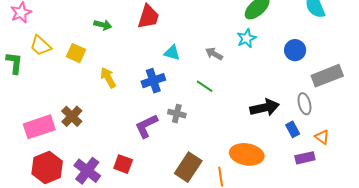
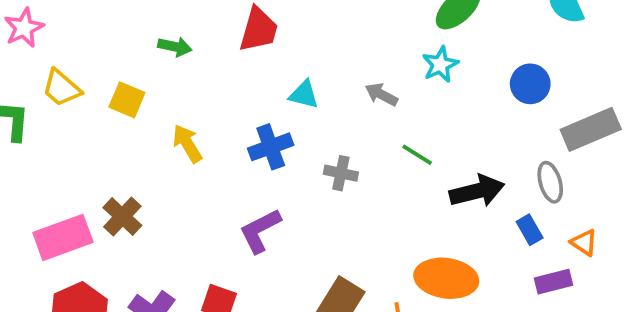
green line: (205, 86) -> (417, 155), moved
gray cross: (177, 114) -> (341, 173), moved

